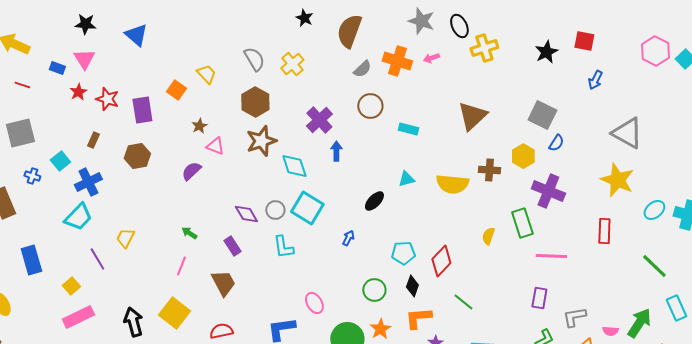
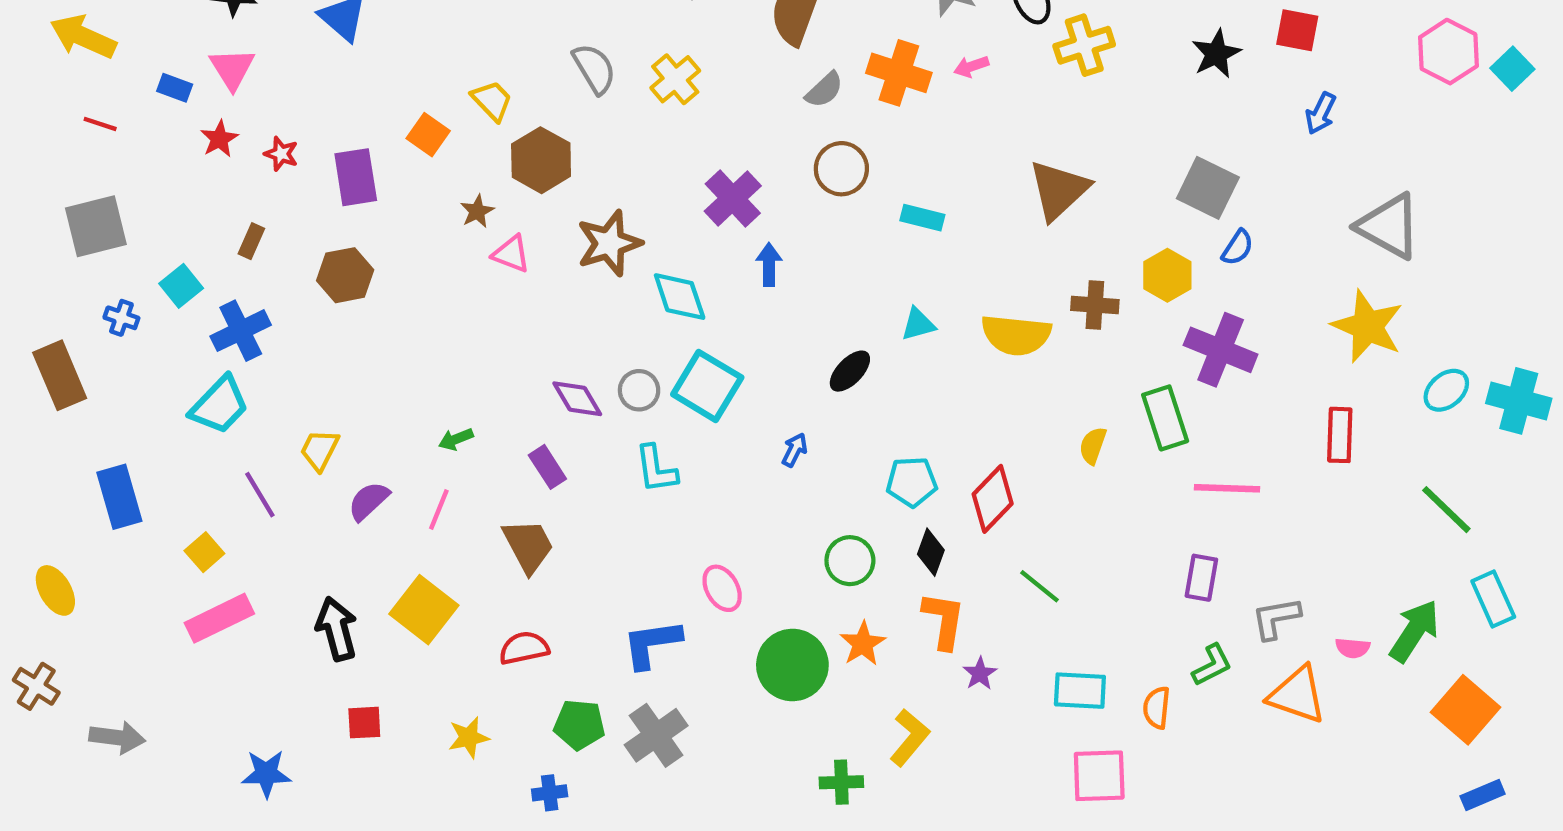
red star: (107, 99) -> (281, 154), size x0.7
brown hexagon: (255, 102) -> (541, 160), moved
purple semicircle: (191, 171) -> (369, 501), moved
green arrow: (189, 233) -> (456, 439), turned -56
orange L-shape: (418, 318) -> (944, 620), turned 104

